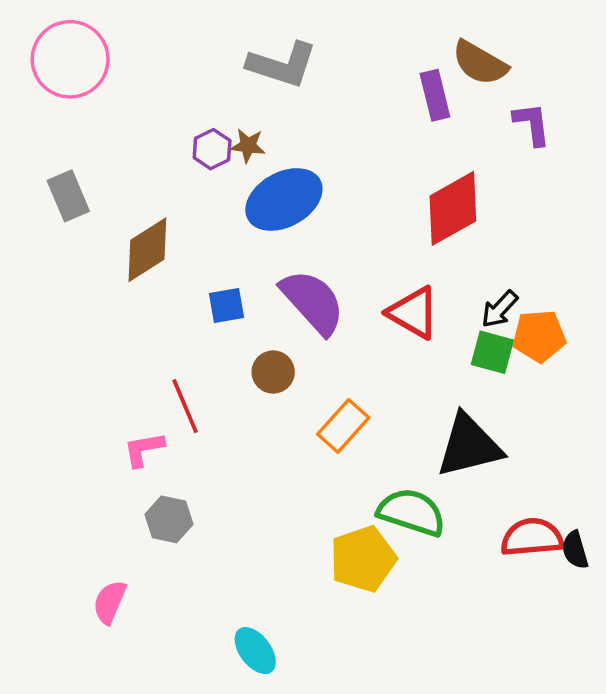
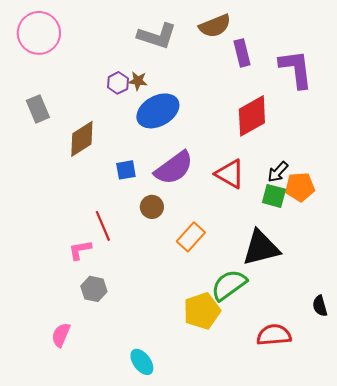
brown semicircle: (480, 63) -> (215, 26), moved, turned -52
purple L-shape: (532, 124) -> (296, 69), size x1.6
purple semicircle: (313, 302) -> (174, 168), turned 96
green semicircle: (412, 512) -> (229, 285), turned -54
red semicircle: (532, 537) -> (274, 335), moved

